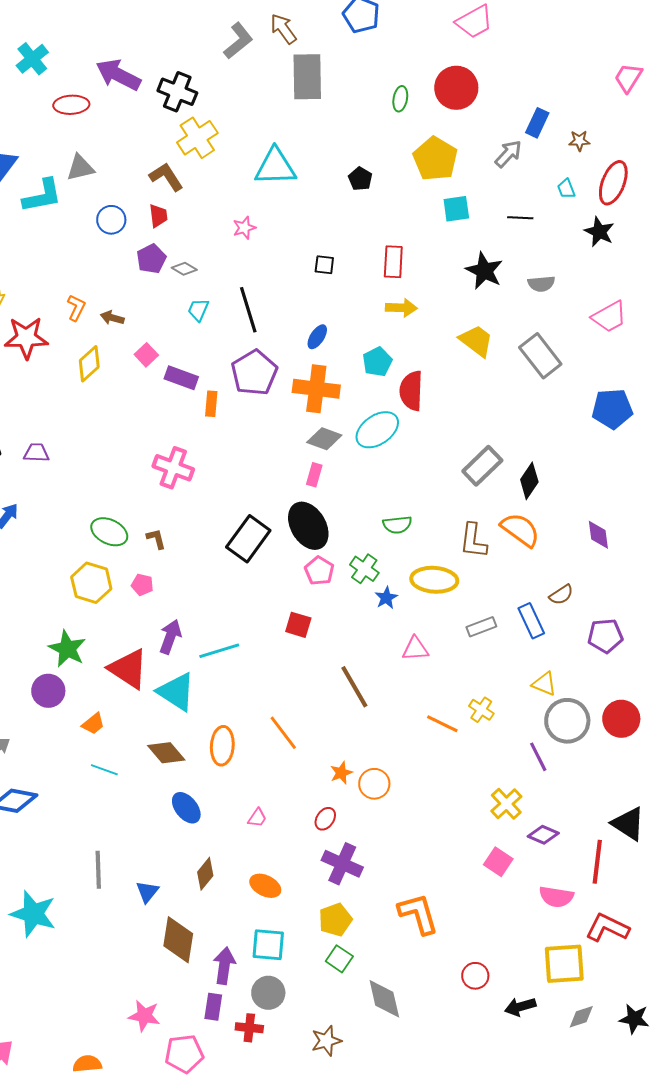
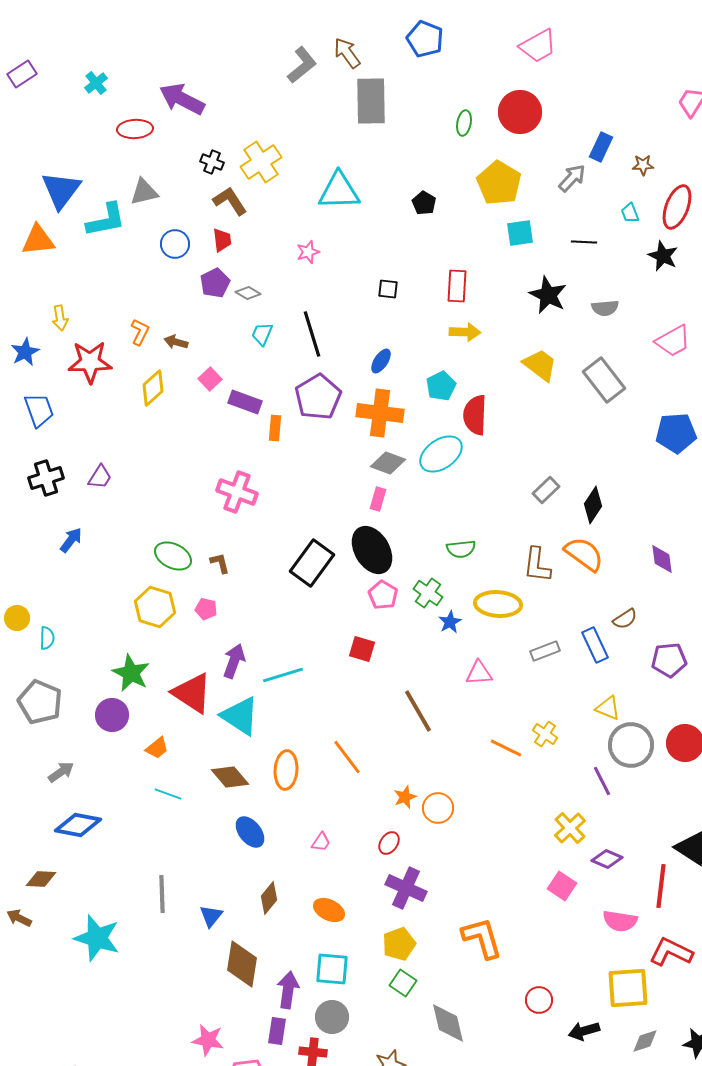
cyan cross: (32, 59) -> (96, 83), size x0.7
black cross: (177, 92) -> (212, 162), moved, size x0.6
purple trapezoid: (36, 453) -> (100, 477), turned 120
gray rectangle: (482, 466) -> (546, 490), size x0.7

